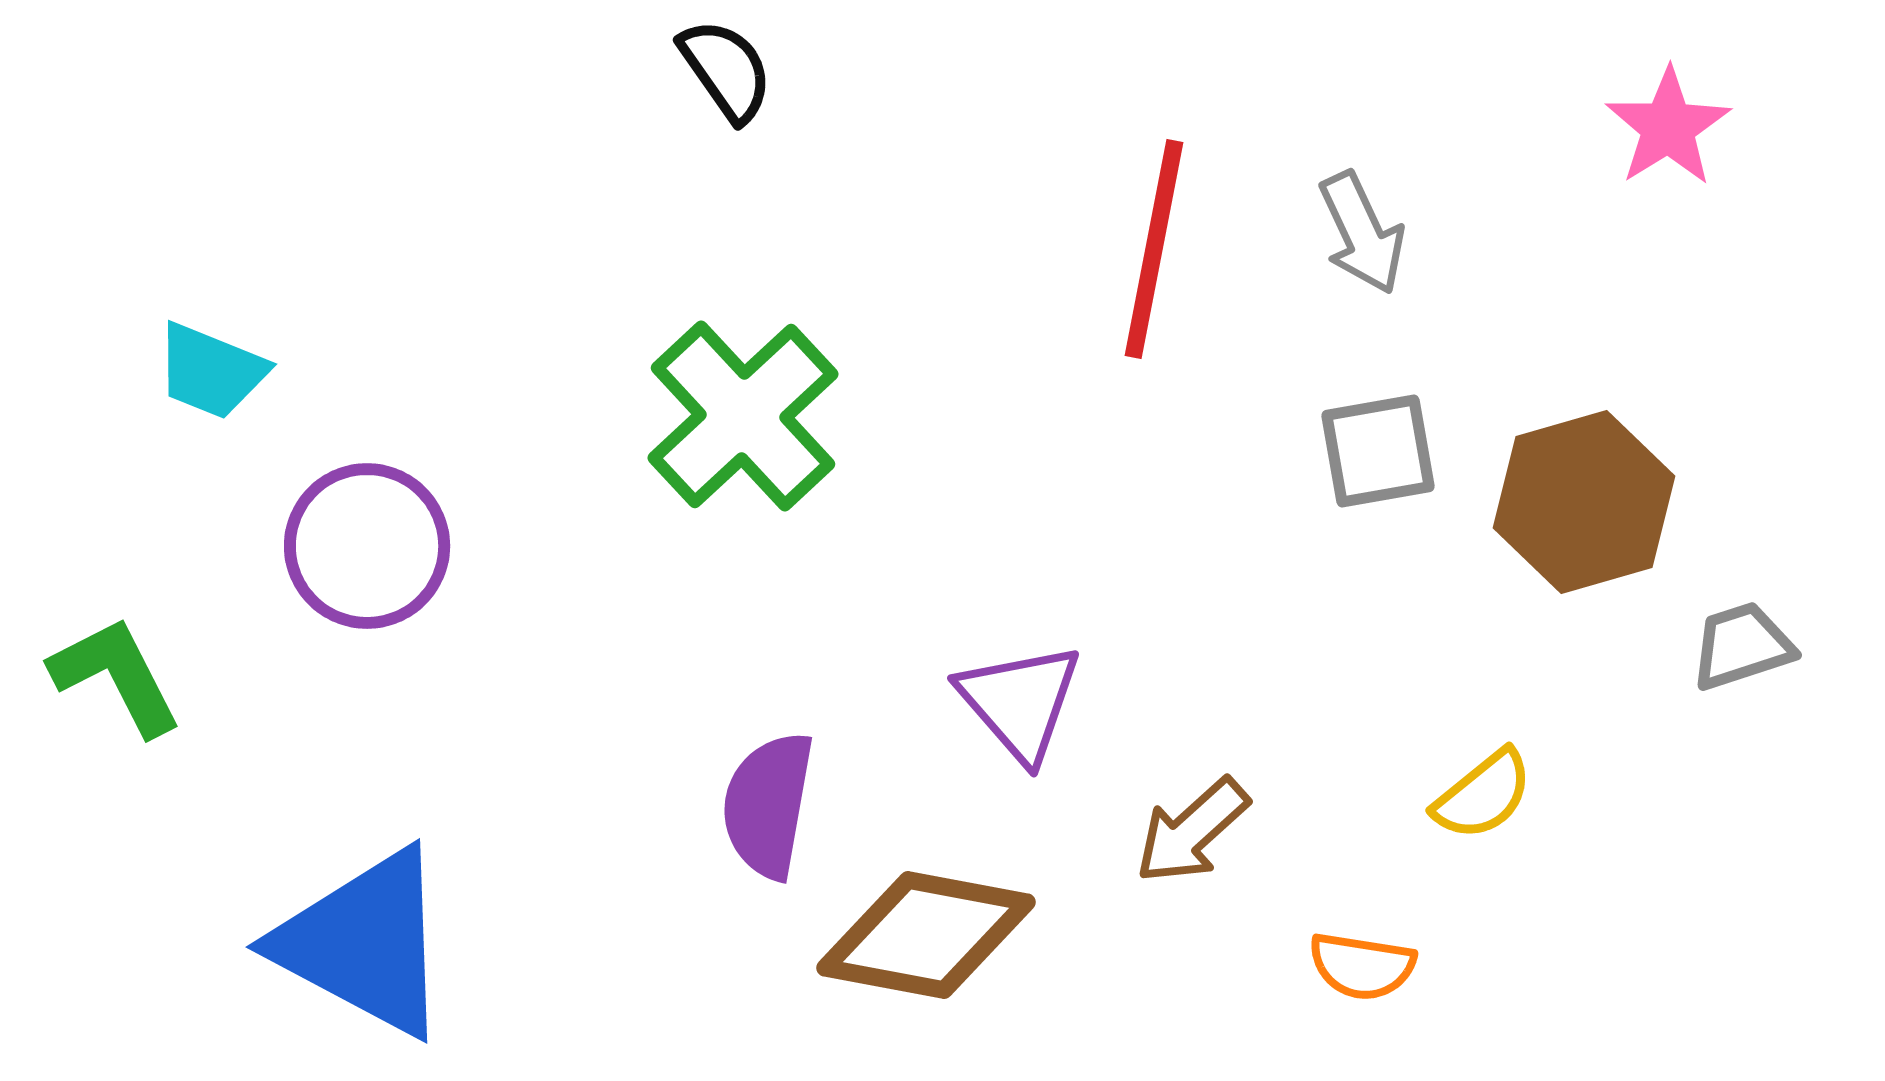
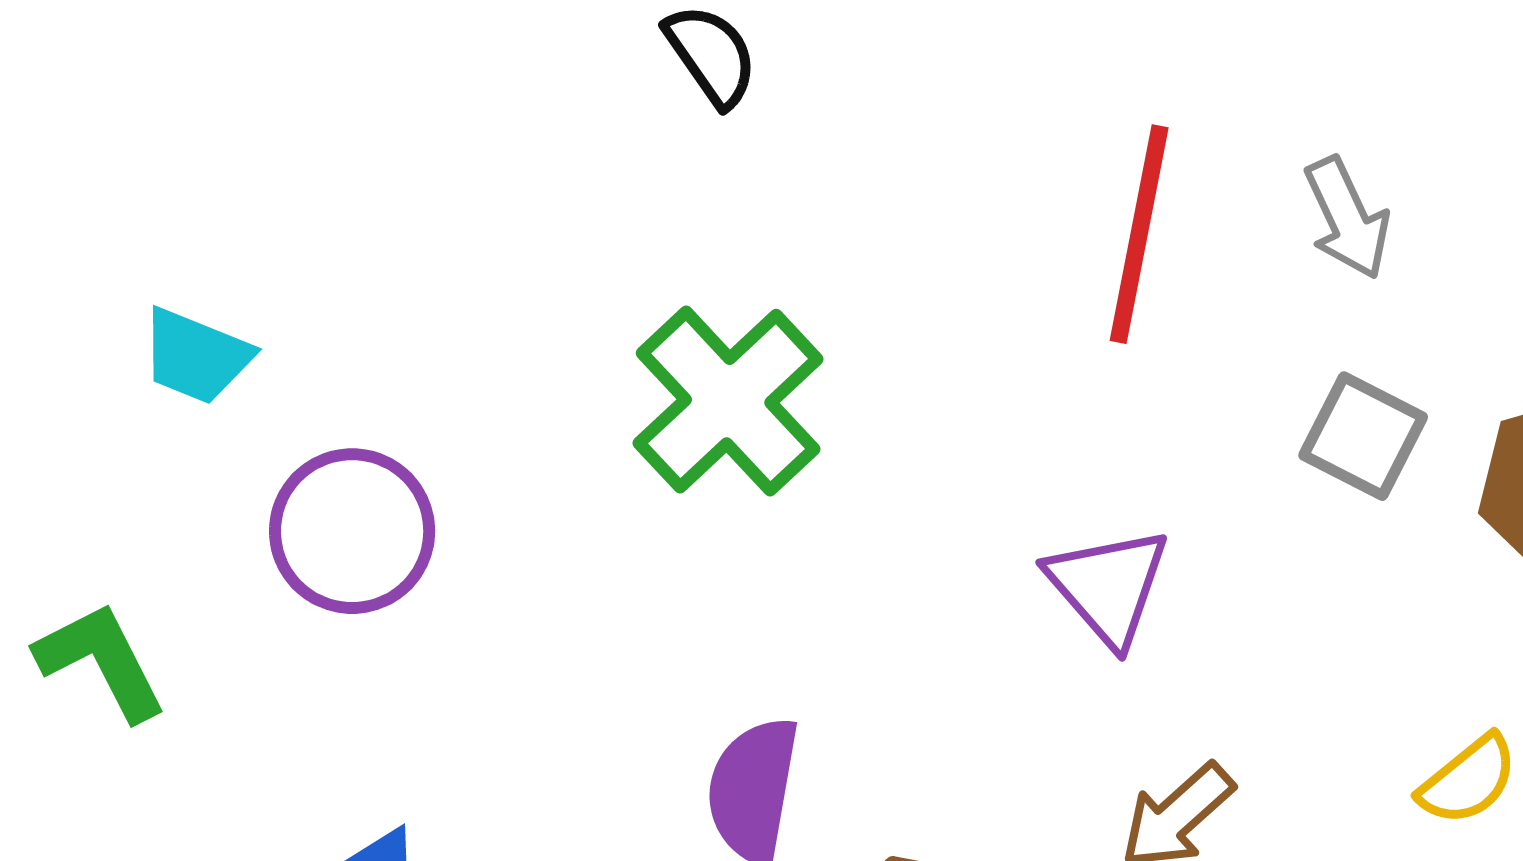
gray square: (1378, 451) -> (1363, 436), turned 37
purple triangle: (1020, 702) -> (1108, 586), moved

